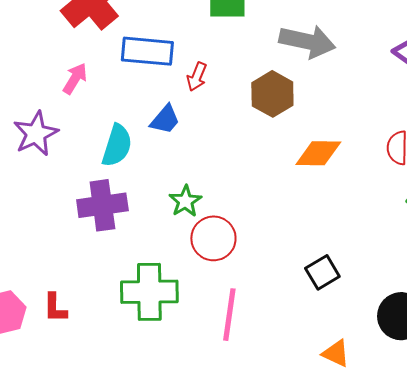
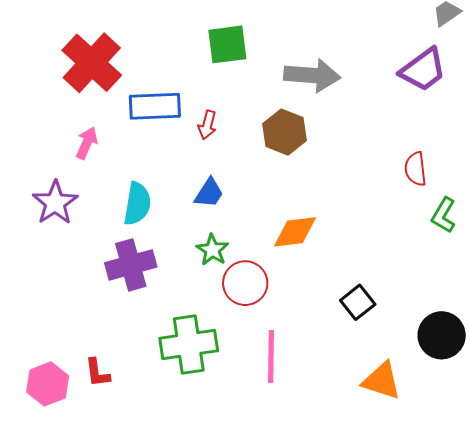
blue trapezoid: (165, 120) -> (209, 193), moved
orange diamond: (318, 153) -> (295, 232), moved
orange triangle: (336, 353) -> (382, 381), size x1.4

